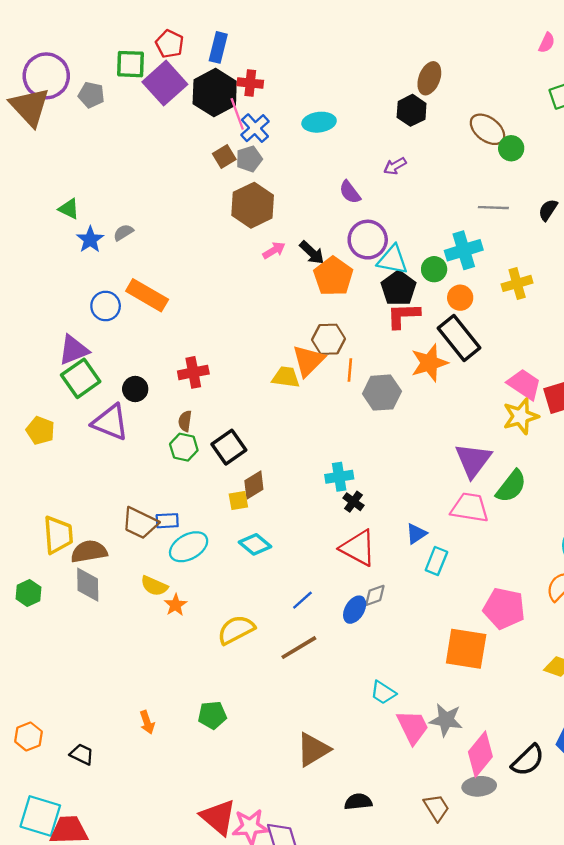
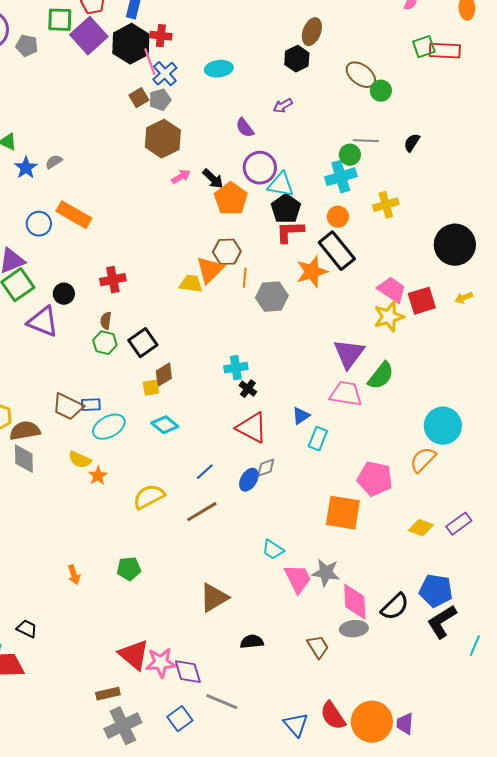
green circle: (434, 269) -> (350, 155), moved
black trapezoid: (82, 754) -> (27, 629), moved
pink diamond: (480, 754) -> (355, 602), turned -42

